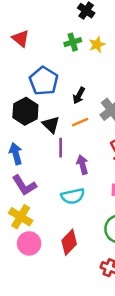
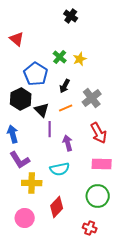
green cross: (73, 42) -> (60, 57), moved, turned -32
yellow star: (97, 45) -> (80, 59), moved
yellow cross: (21, 217) -> (32, 183), moved, turned -30
pink circle: (29, 243) -> (25, 218), moved

